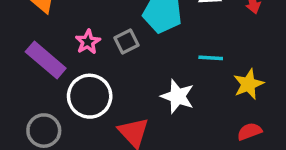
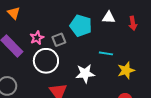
white circle: (90, 96) -> (46, 61), moved
white star: (177, 96) -> (85, 74), turned -30

